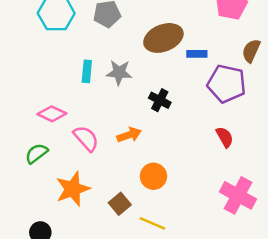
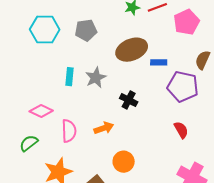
gray star: (119, 72) -> (96, 78), turned -30
pink semicircle: (86, 138) -> (69, 131), turned 40

